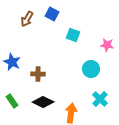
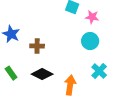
pink star: (107, 45) -> (92, 17), moved

